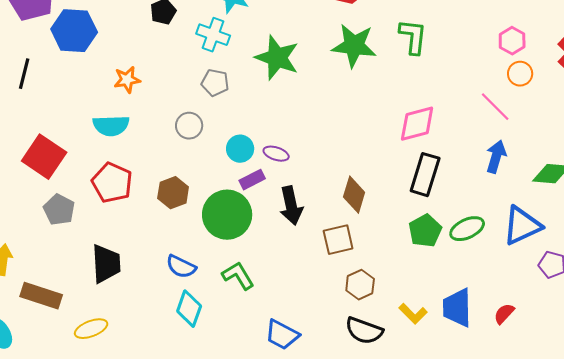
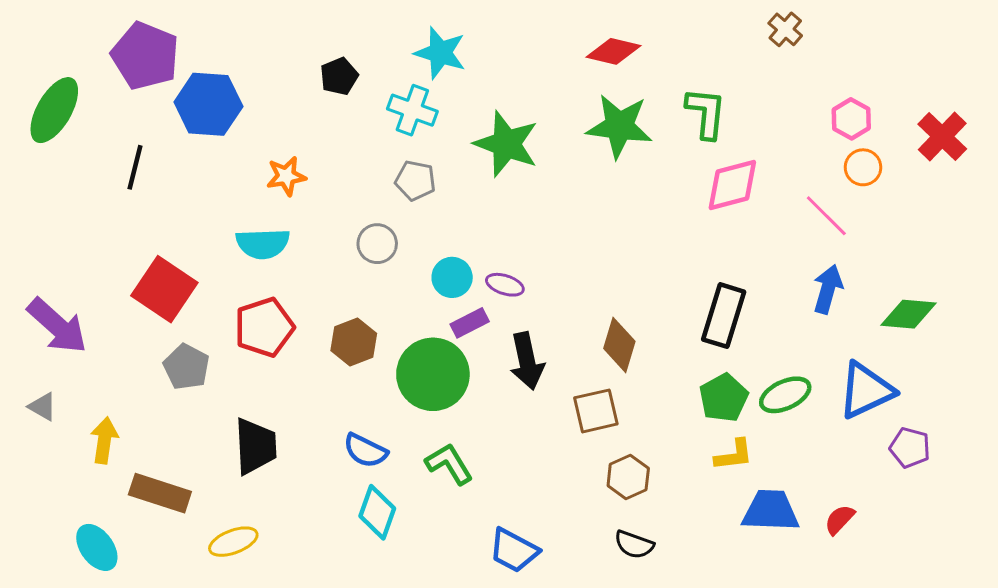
pink diamond: (417, 124) -> (732, 185), moved
red pentagon: (112, 183) -> (264, 327), turned 30
blue trapezoid: (457, 308) -> (771, 511), turned 93
yellow L-shape: (413, 314) -> (734, 455), moved, turned -52
black semicircle: (364, 331) -> (634, 545), size x0.7

